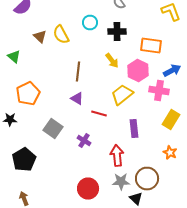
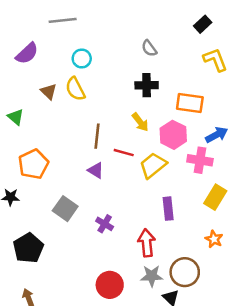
cyan circle: (90, 22) -> (82, 58), moved
red line: (99, 114) -> (124, 153), moved

